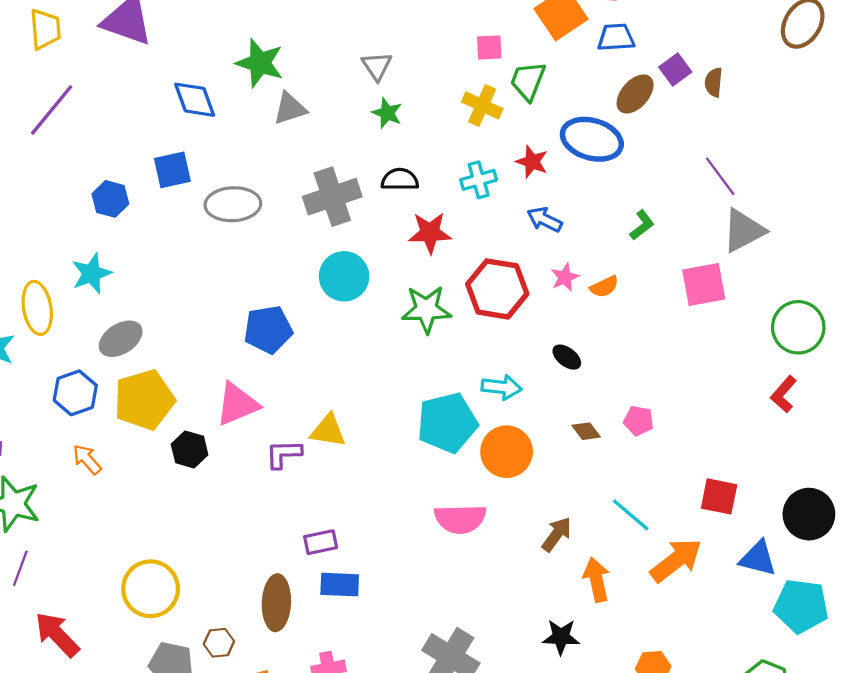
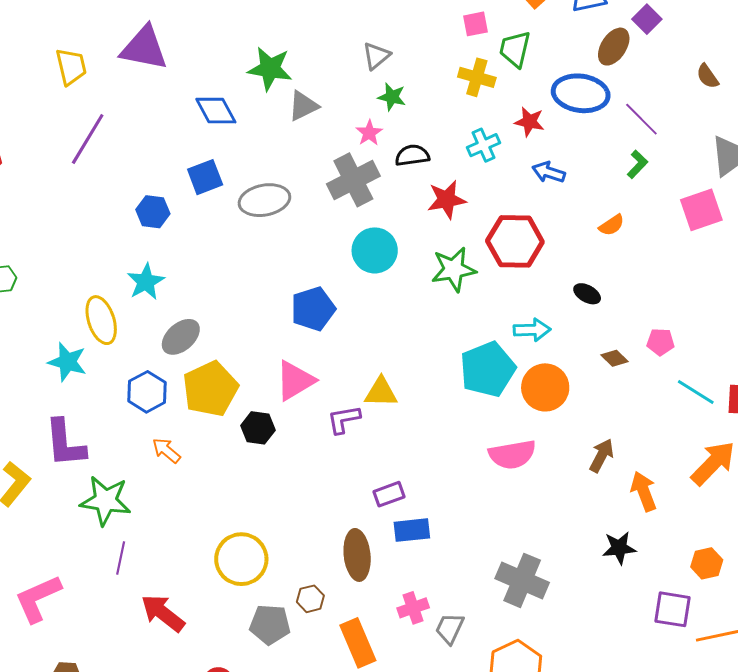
gray triangle: (377, 66) -> (376, 56), turned 32
brown semicircle: (714, 82) -> (708, 76), moved, turned -32
purple line: (720, 176) -> (641, 119), moved
pink star: (565, 277) -> (369, 133), moved
cyan line: (631, 515) -> (696, 392), moved

